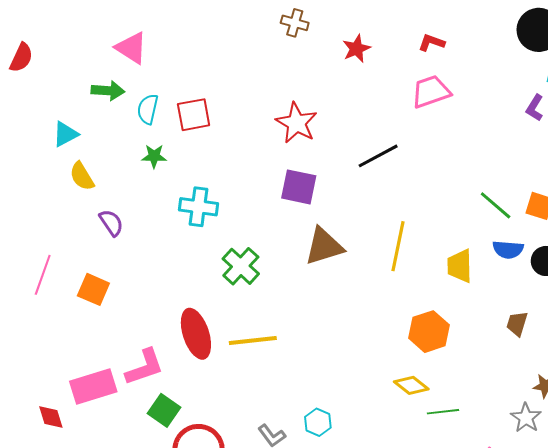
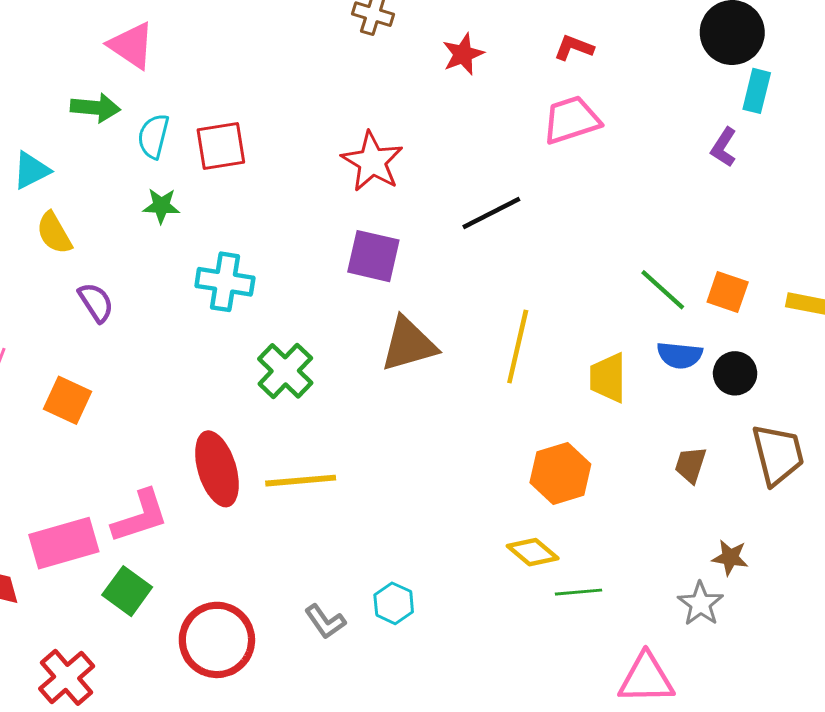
green square: (164, 410) -> (127, 591), moved

